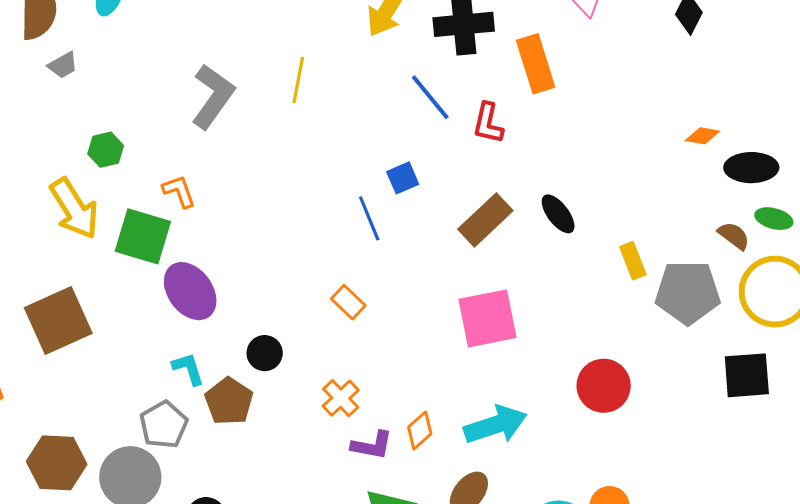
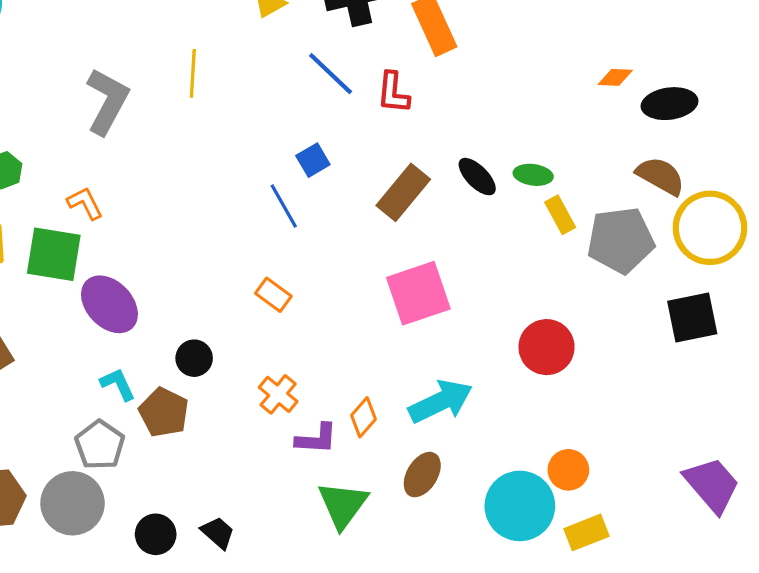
green ellipse: (774, 219) -> (533, 175), moved
brown semicircle: (734, 236) -> (660, 176), size x1.4

